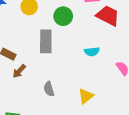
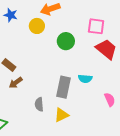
gray rectangle: (46, 41) -> (63, 87), moved
yellow triangle: (86, 96) -> (61, 115), moved

